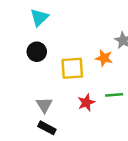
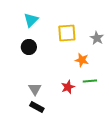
orange star: (104, 58) -> (82, 60), moved
yellow square: (72, 68) -> (67, 33), moved

